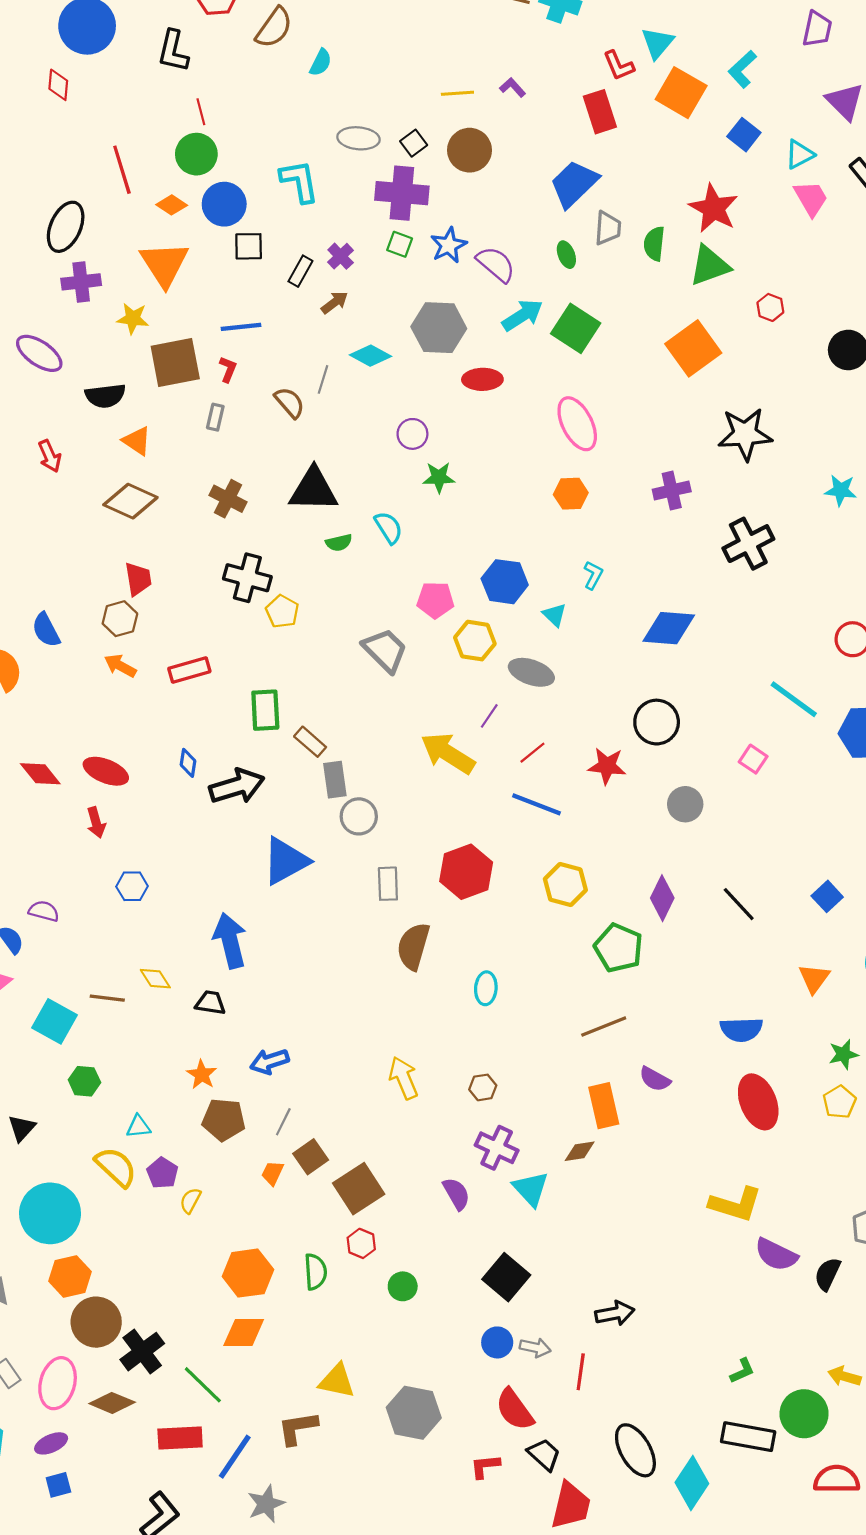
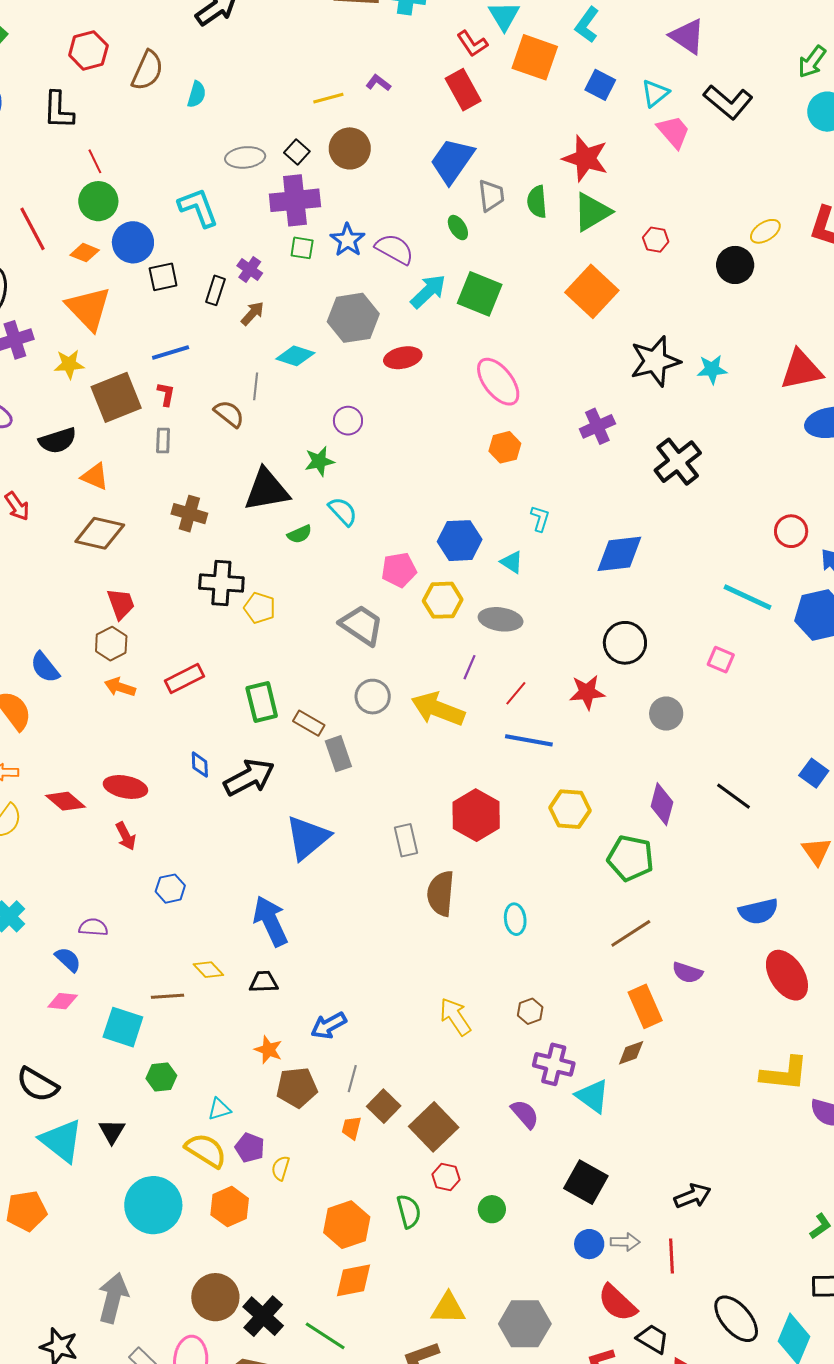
green star: (439, 477) -> (319, 461), moved
cyan star: (841, 490) -> (712, 369), moved
gray circle: (359, 816) -> (373, 697), moved
orange hexagon: (70, 1276) -> (230, 1207), moved

